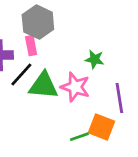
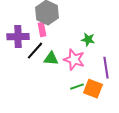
green triangle: (43, 86) -> (51, 59), size x0.7
green line: (79, 137) -> (77, 87), moved

